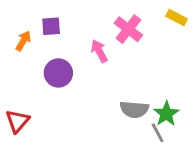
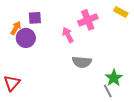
pink cross: (128, 29) -> (88, 20), turned 30
purple circle: (58, 73) -> (26, 38), moved
gray semicircle: (134, 109) -> (82, 62), moved

